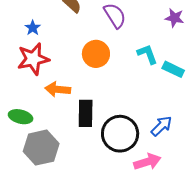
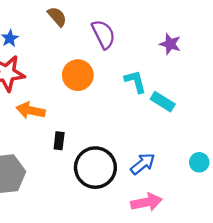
black rectangle: (86, 113) -> (59, 141), size x0.6
pink arrow: (147, 162) -> (146, 202), moved

